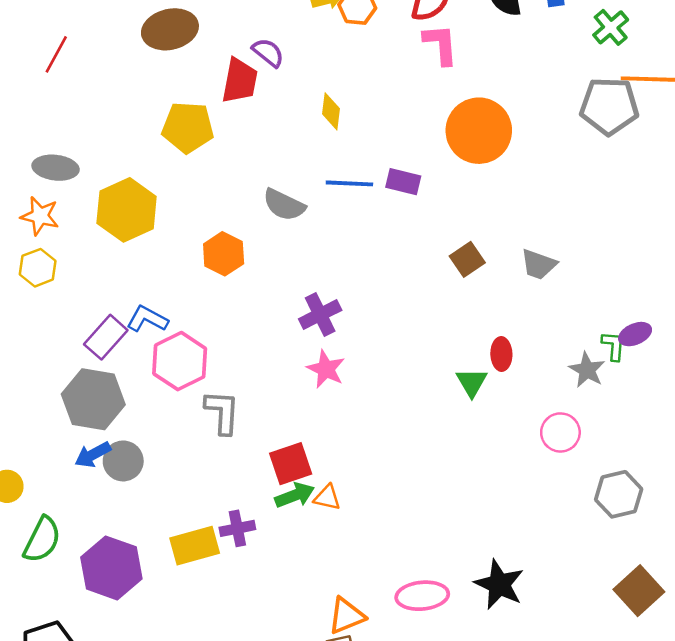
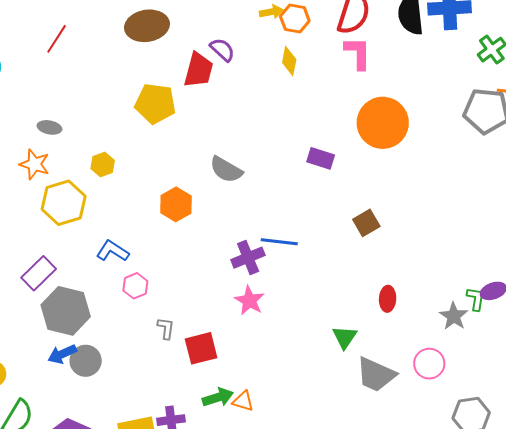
yellow diamond: (331, 111) -> (289, 61), moved
gray ellipse: (56, 168) -> (49, 127), size x0.7
blue line: (349, 183) -> (279, 242), moved
yellow hexagon: (127, 210) -> (103, 164), size x0.5
gray trapezoid: (539, 264) -> (376, 375), moved, size x1.4
yellow hexagon: (38, 268) -> (64, 203), moved, size x1.5
purple rectangle: (106, 337) -> (39, 273), moved
pink hexagon: (180, 361) -> (135, 286), size x0.6
green triangle: (472, 382) -> (345, 337), moved
gray L-shape: (222, 412) -> (166, 328), size x0.6
red square: (291, 464) -> (201, 348), moved

